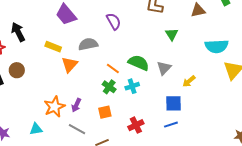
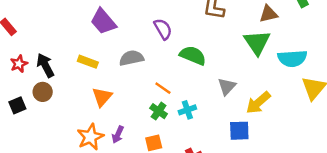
black arrow: (18, 32) -> (45, 65), moved
green triangle: (172, 34) -> (257, 42), moved, size x1.6
green semicircle: (139, 63) -> (193, 55), moved
orange triangle: (69, 65) -> (102, 97), moved
yellow arrow: (189, 81) -> (258, 103), size x1.5

